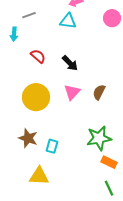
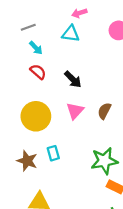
cyan arrow: (14, 34) -> (36, 48), moved, turned -48
cyan rectangle: (52, 146) -> (53, 153), moved, turned -32

